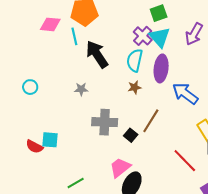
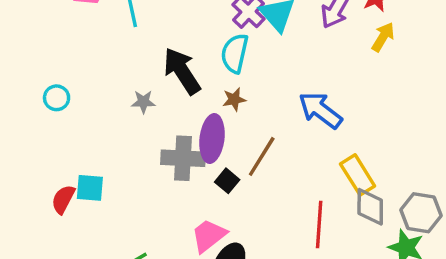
black arrow: (97, 54) -> (182, 71), moved
purple ellipse: (161, 68) -> (212, 139), moved
red semicircle: (34, 147) -> (63, 199), turned 90
red line: (185, 161) -> (319, 225), turned 48

